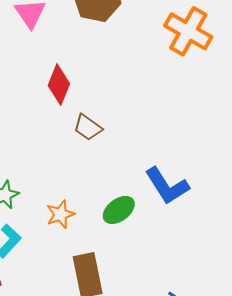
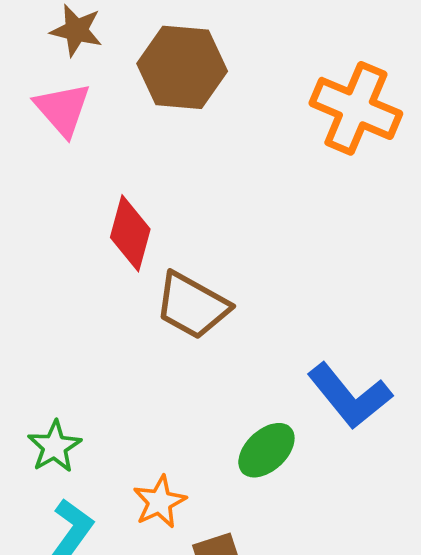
brown trapezoid: (88, 127) -> (192, 306), size x1.4
orange star: (60, 214) -> (160, 502), moved

